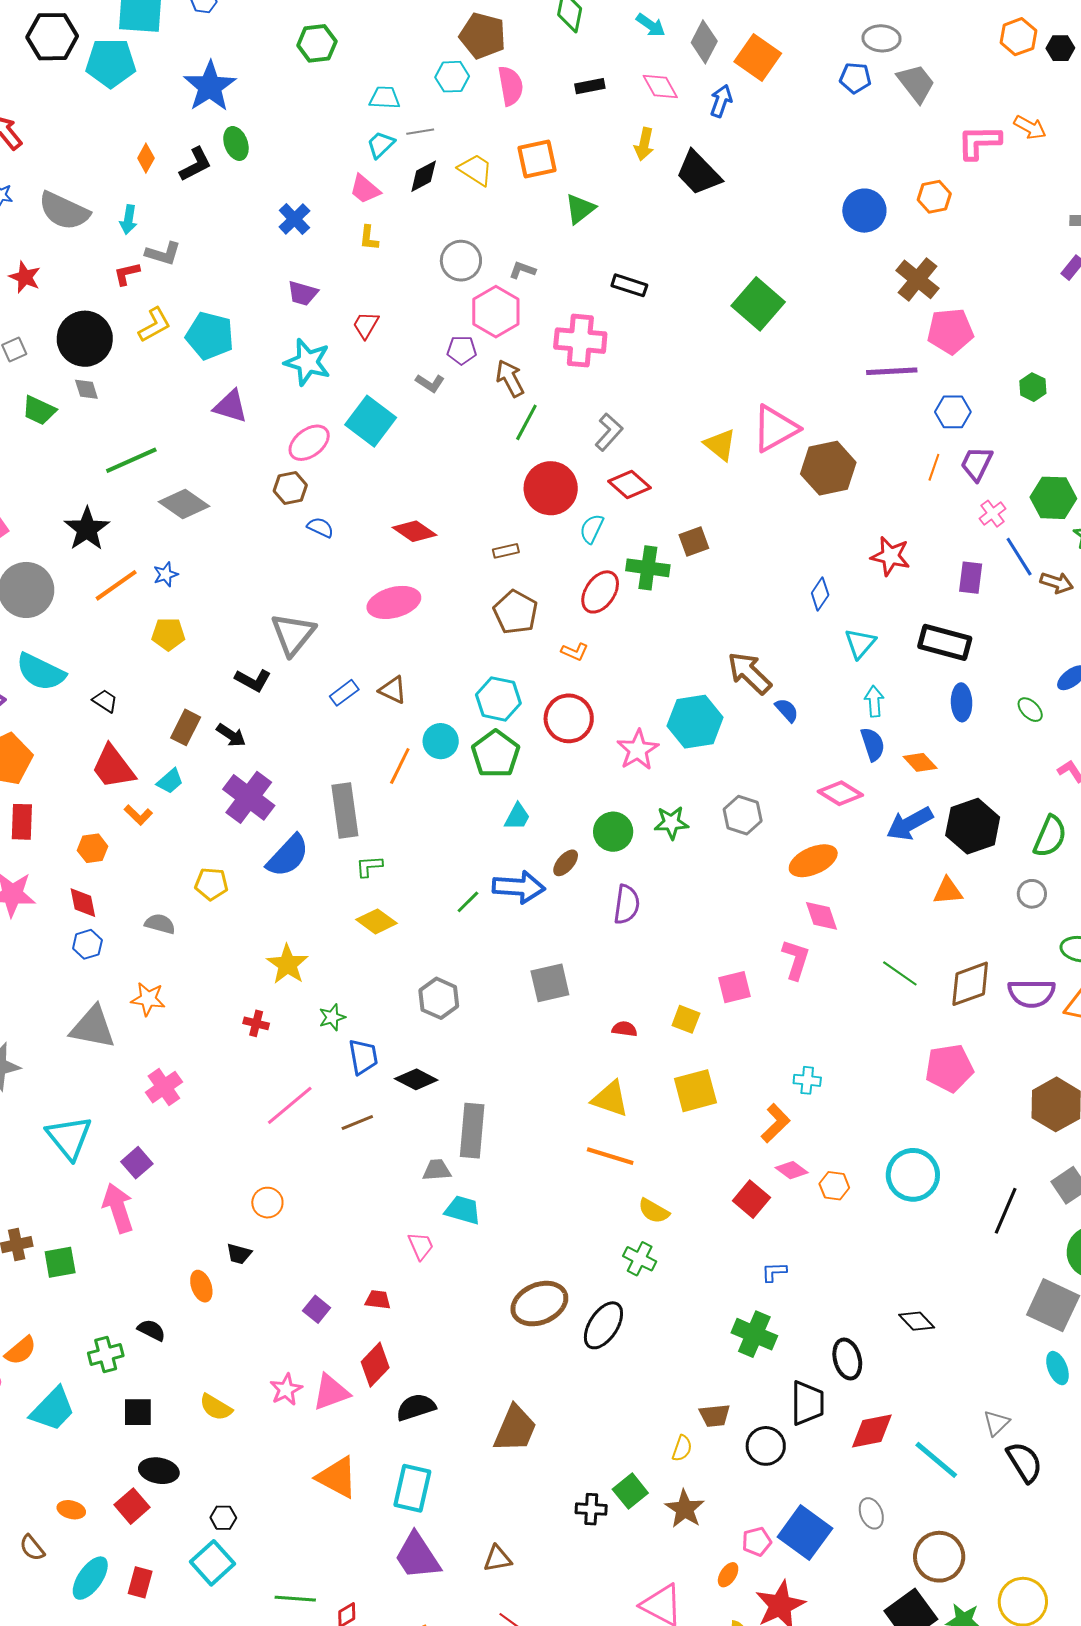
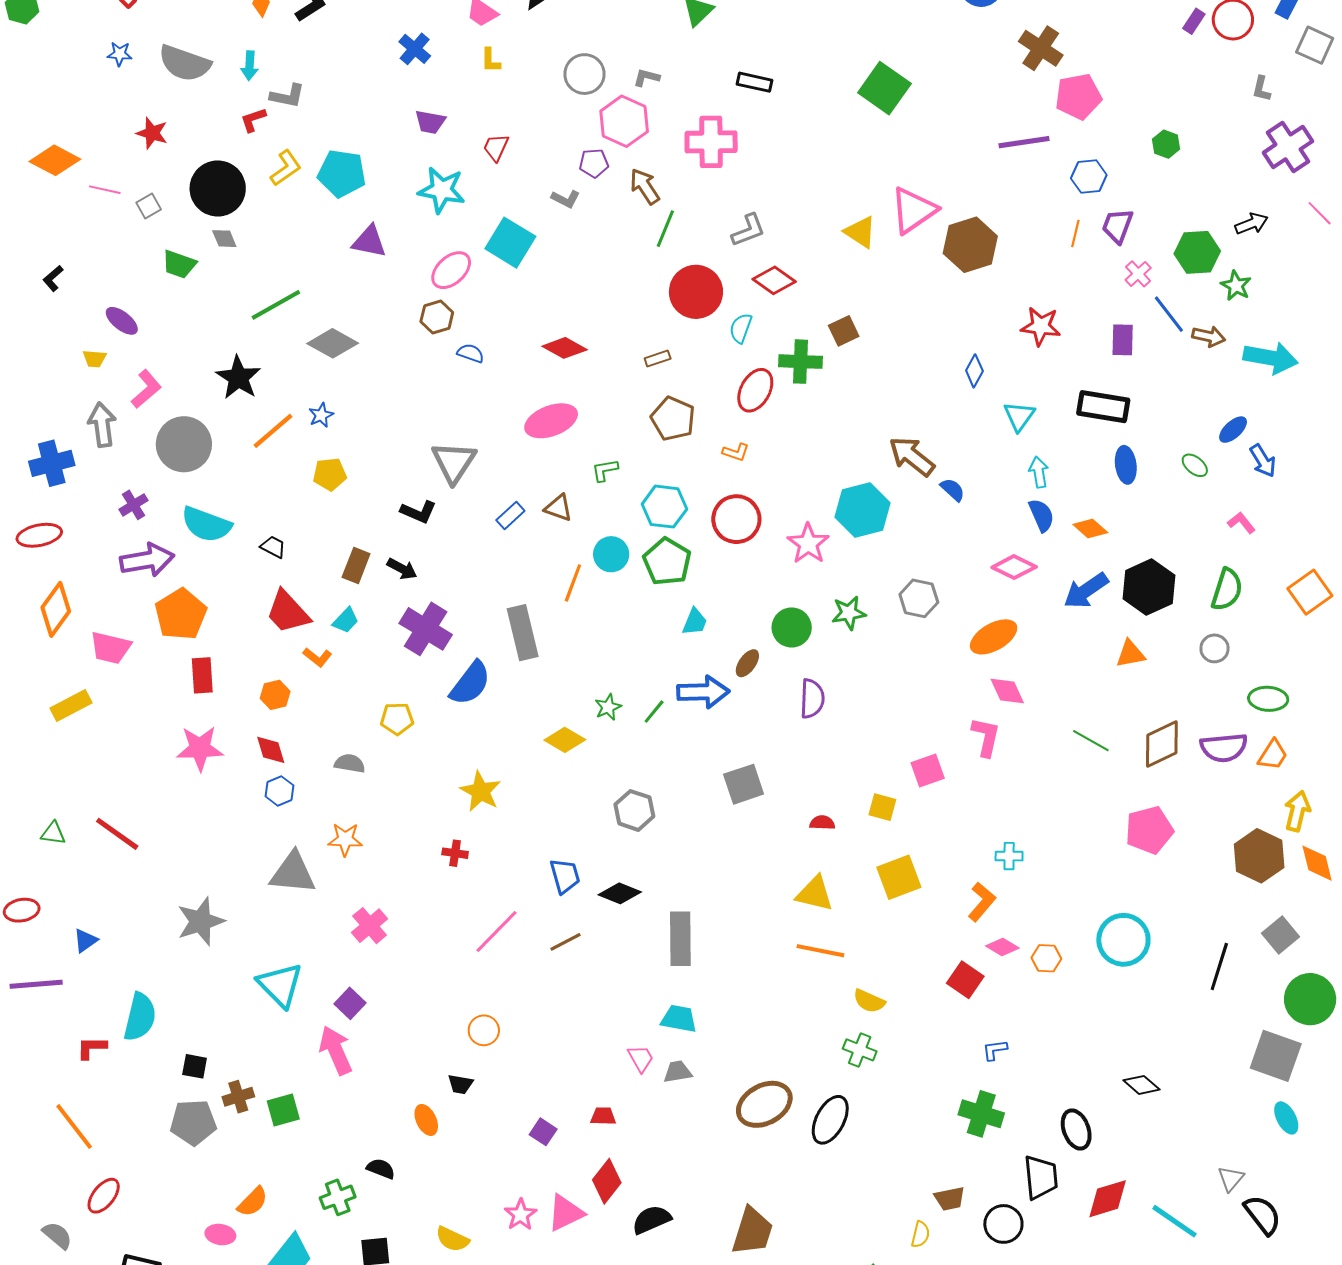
gray L-shape: (609, 432) -> (748, 230), turned 33
green L-shape: (369, 866) -> (605, 470), moved
green star: (332, 1017) -> (608, 707), moved
gray trapezoid: (437, 1170) -> (678, 1072), moved

